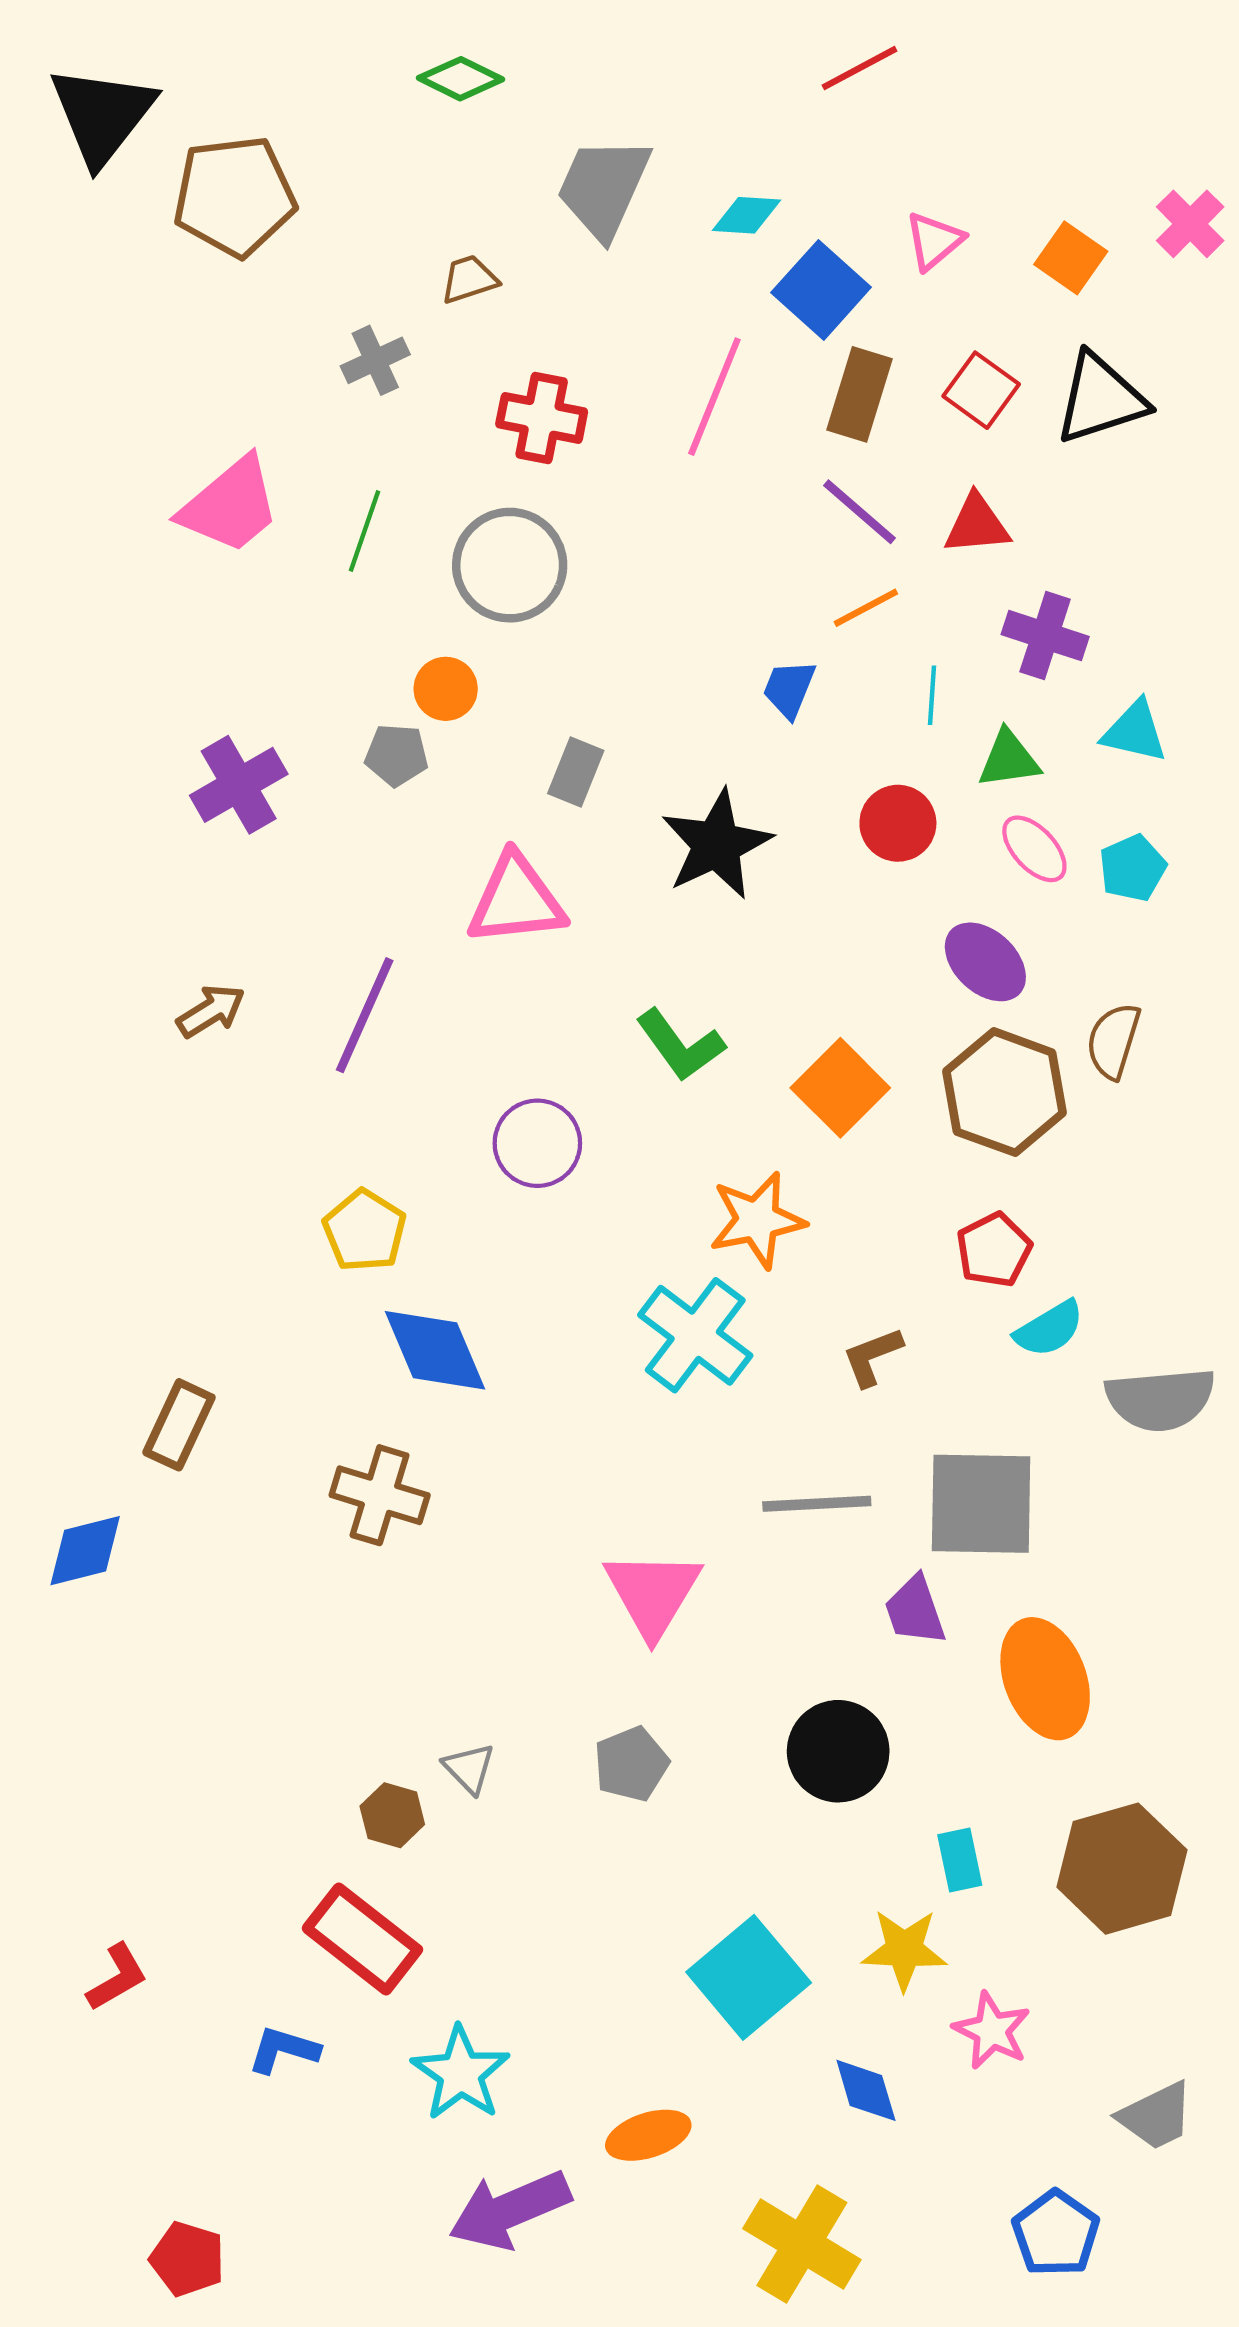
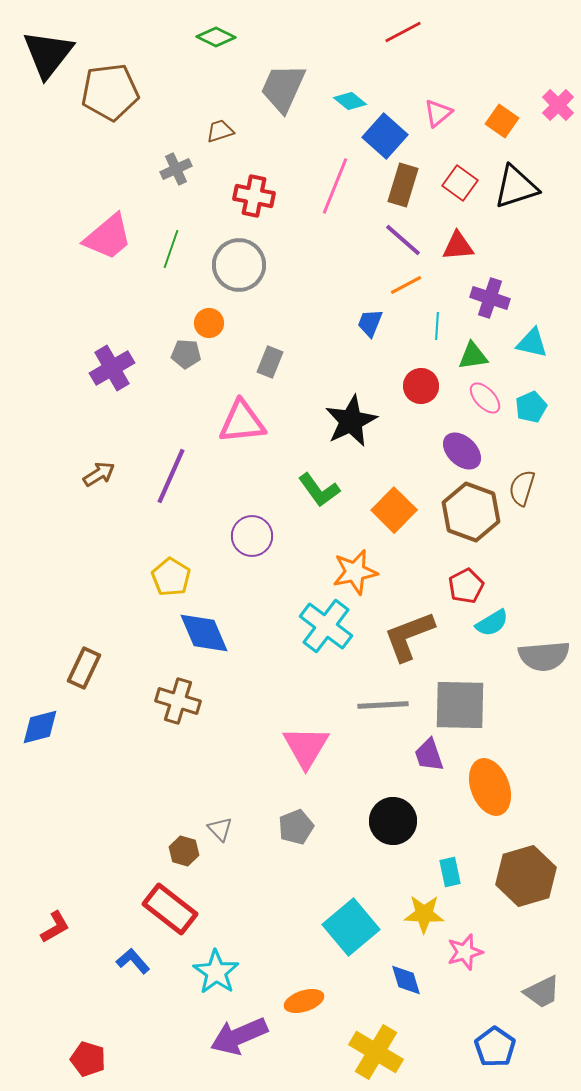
cyan diamond: (746, 215) -> (350, 101), turned 36
black star: (717, 845) -> (351, 421), moved
brown L-shape: (872, 1357) -> (409, 636), size x1.8
pink star: (992, 2031) -> (465, 952), turned 30
blue L-shape: (284, 2050) -> (133, 961), turned 32

